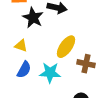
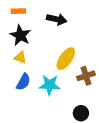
black star: (33, 18) -> (20, 35), moved
brown cross: (86, 64) -> (86, 76), turned -30

